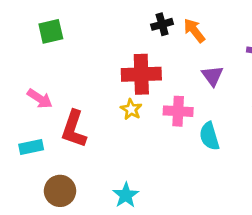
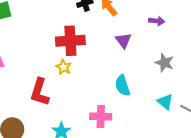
pink cross: (178, 111) -> (101, 116), moved
red L-shape: (74, 129) -> (40, 92), moved

